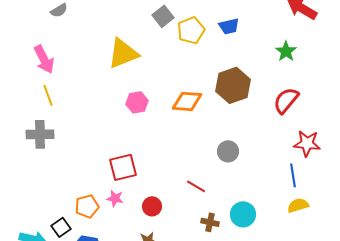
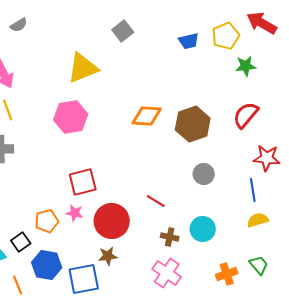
yellow pentagon: (191, 30) -> (226, 36), moved
green star: (286, 51) -> (246, 66), turned 30
brown hexagon: (233, 85) -> (193, 124), moved
pink hexagon: (137, 102) -> (71, 117), moved, size x1.5
gray circle: (228, 151) -> (204, 174), moved
red circle: (152, 206) -> (112, 221), size x1.8

